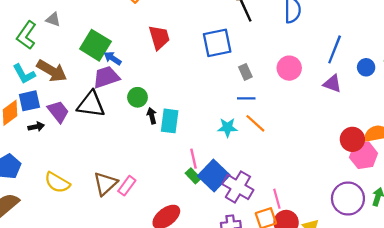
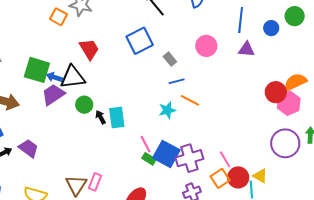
black triangle: (91, 104) -> (73, 77), moved
purple trapezoid: (58, 112) -> (29, 148), moved
purple cross: (238, 187) -> (189, 158), turned -32

